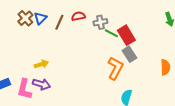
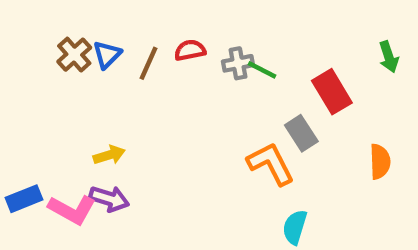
green line: (111, 33) -> (262, 70), moved
red rectangle: (126, 35) -> (332, 92), moved
orange L-shape: (115, 68) -> (271, 164), turned -55
pink L-shape: (24, 89) -> (72, 210), turned -75

